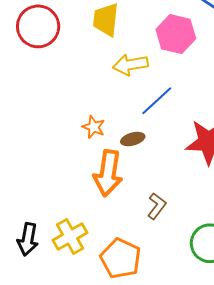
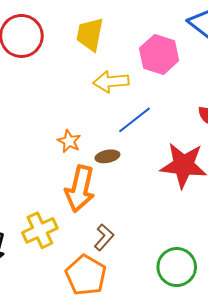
brown L-shape: (157, 206) -> (104, 237), moved
yellow cross: (70, 237) -> (40, 230), moved

